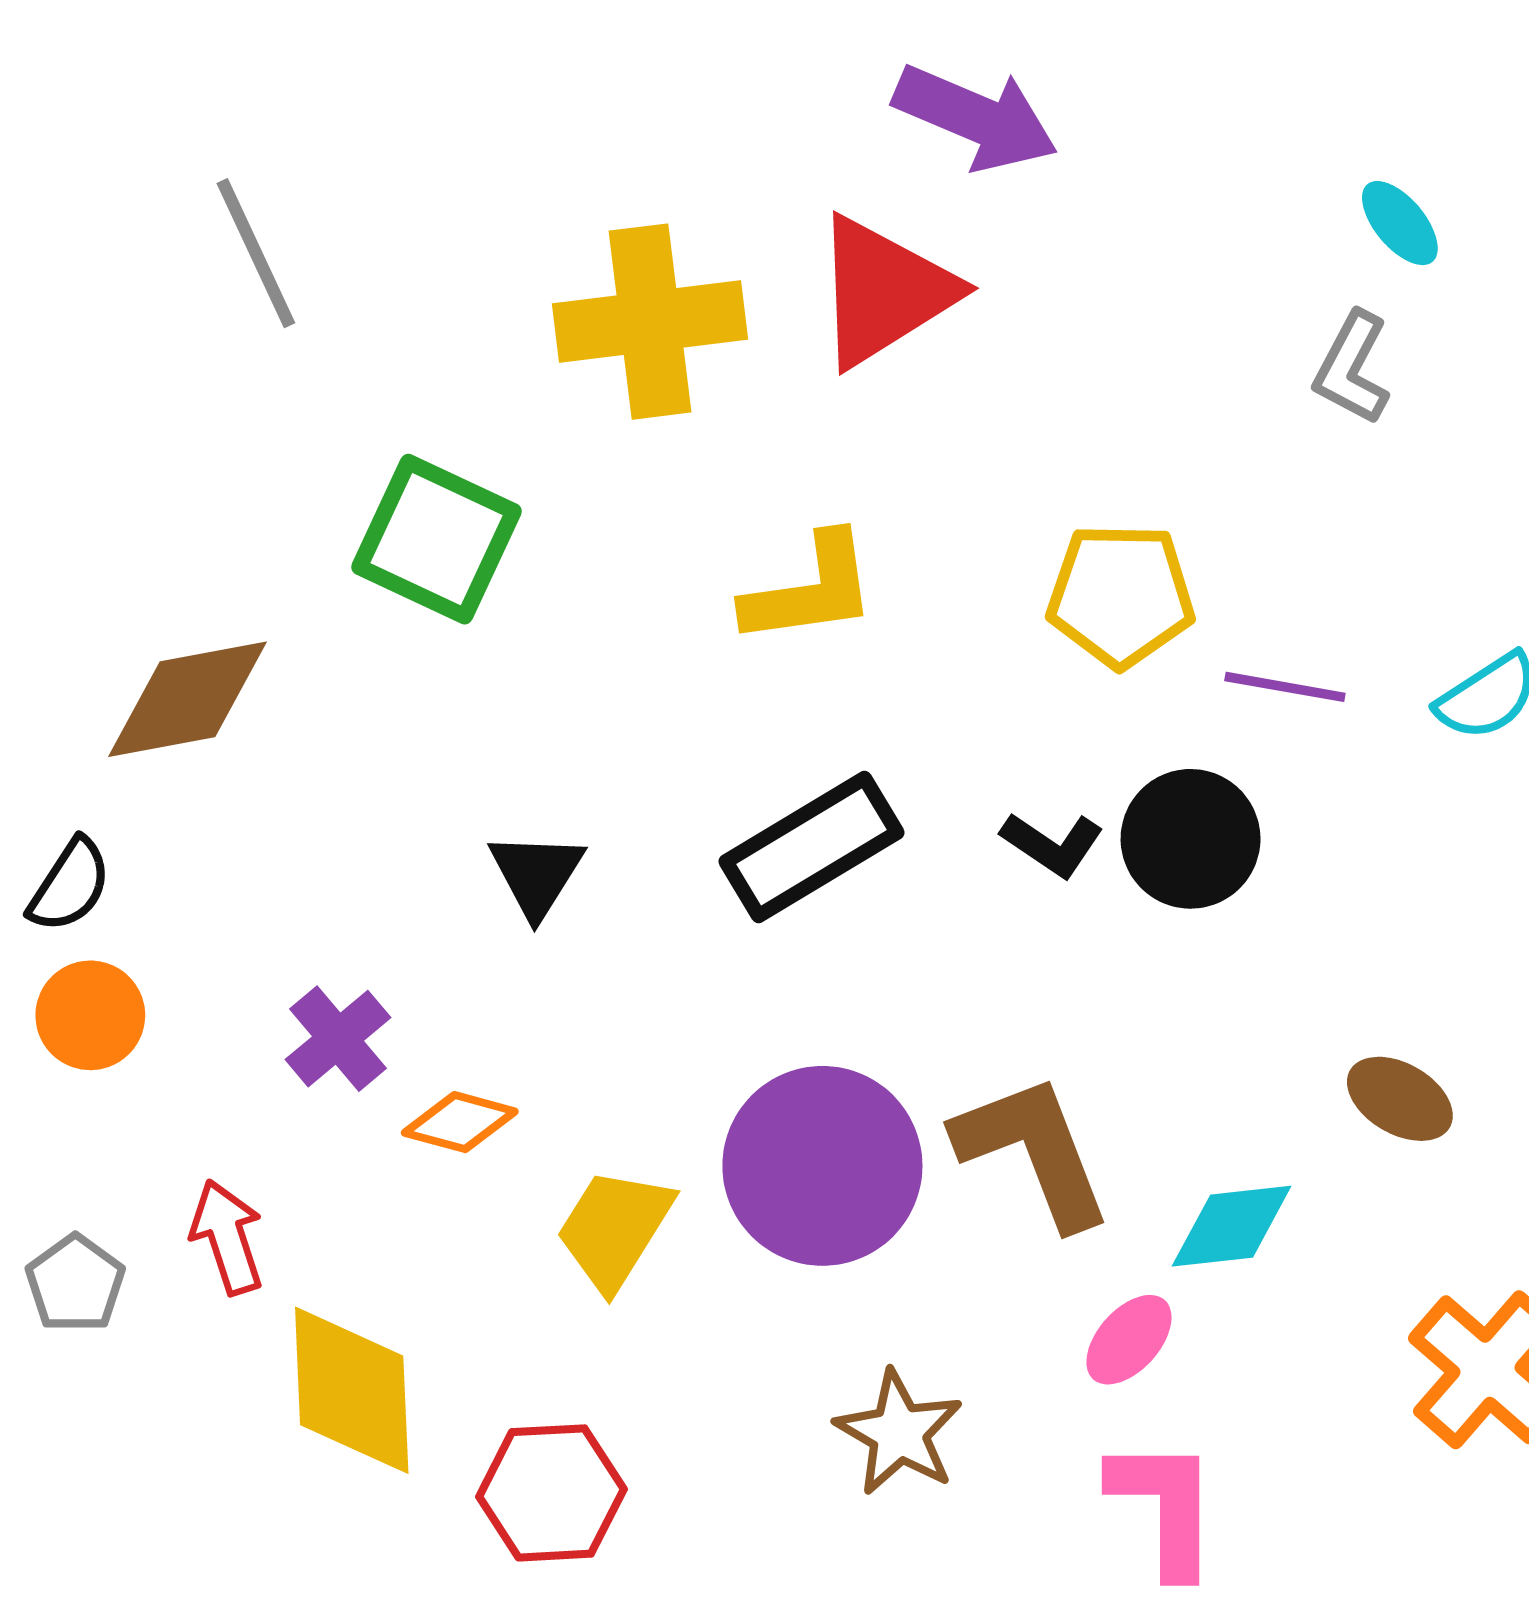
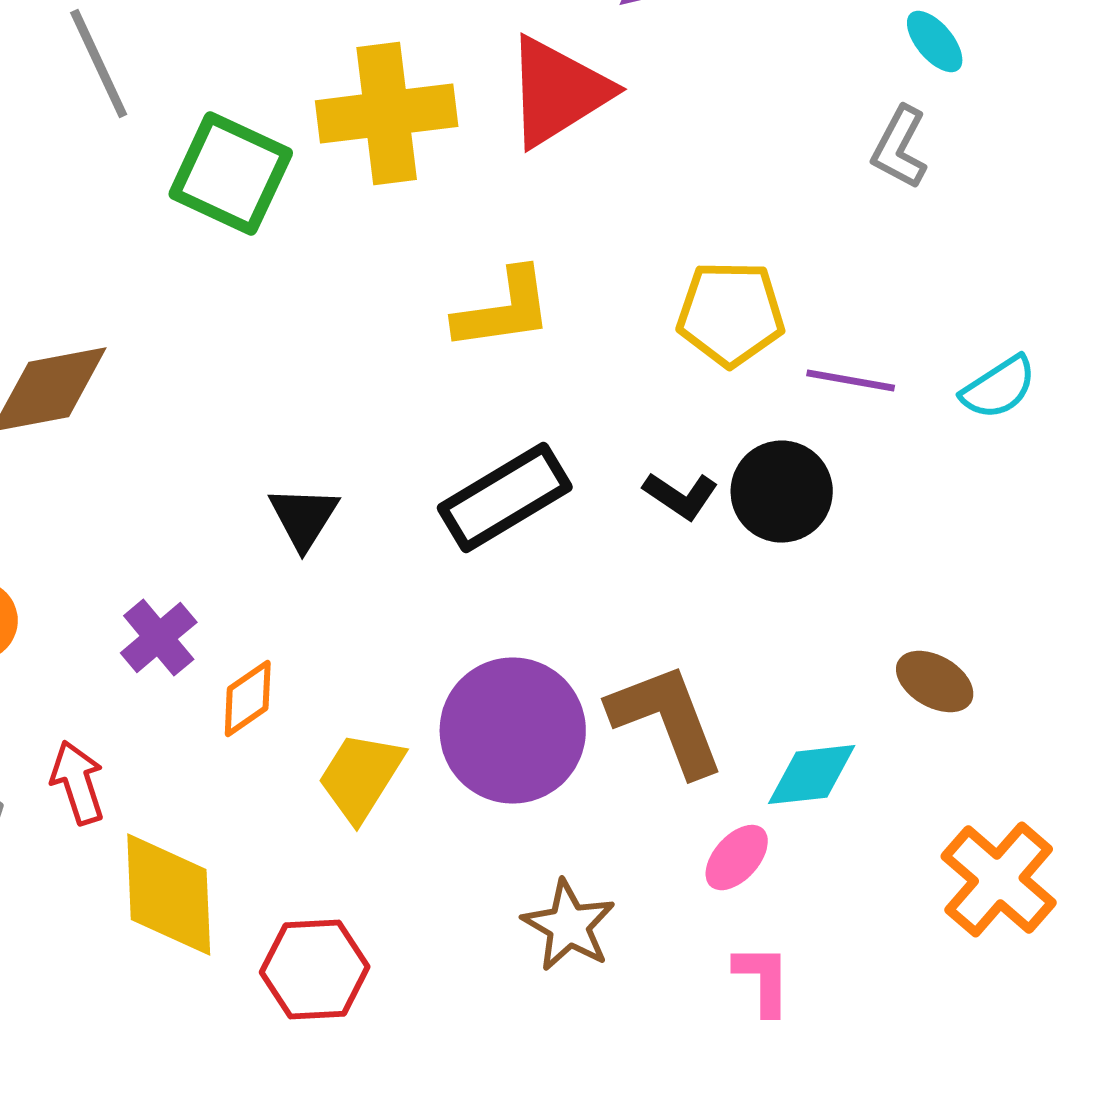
green square: (437, 539) -> (231, 174), moved
orange diamond: (460, 1122) -> (248, 699), turned -50
pink L-shape: (1165, 1507) -> (763, 980), size x0.7

